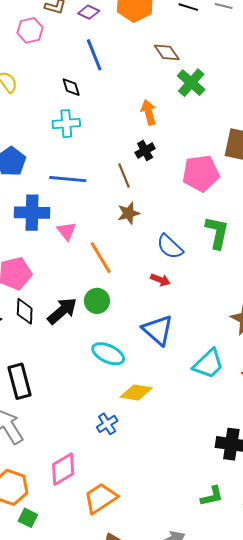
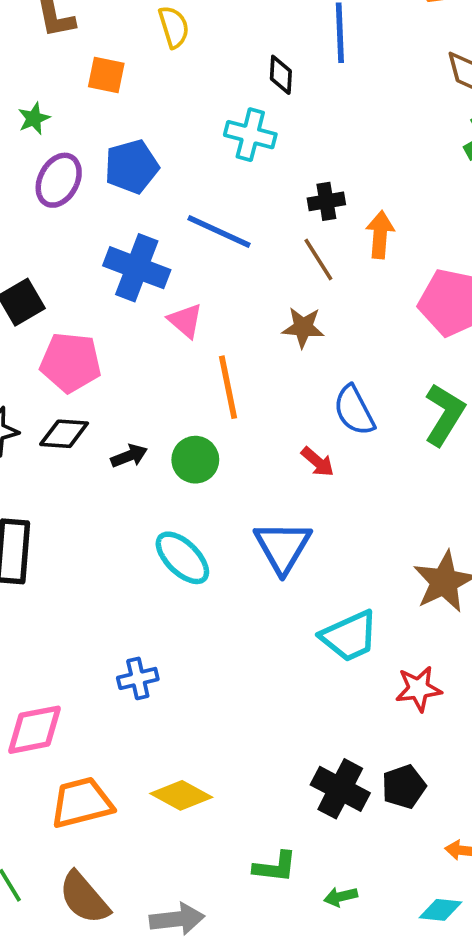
orange arrow: (149, 112) -> (380, 235), moved
black cross: (145, 151) -> (326, 201), moved
brown line: (124, 175) -> (318, 259), turned -30
pink triangle: (67, 231) -> (185, 321), turned -30
black diamond: (25, 311) -> (64, 434), turned 72
black arrow: (62, 311) -> (129, 456), size x0.6
yellow diamond: (136, 393) -> (181, 795), moved

